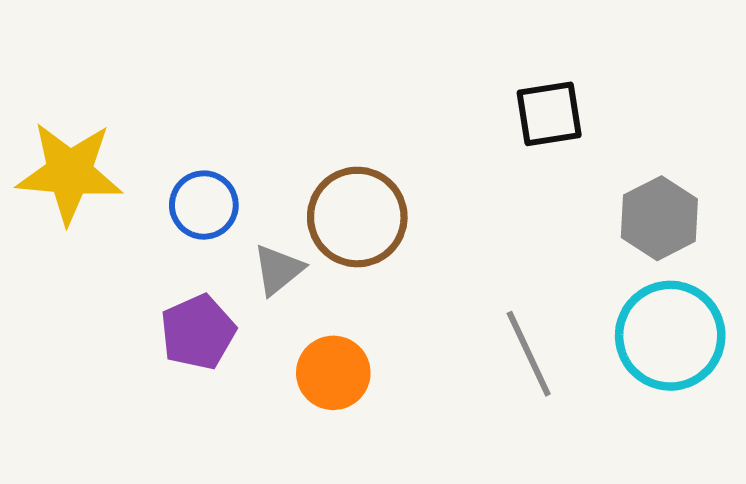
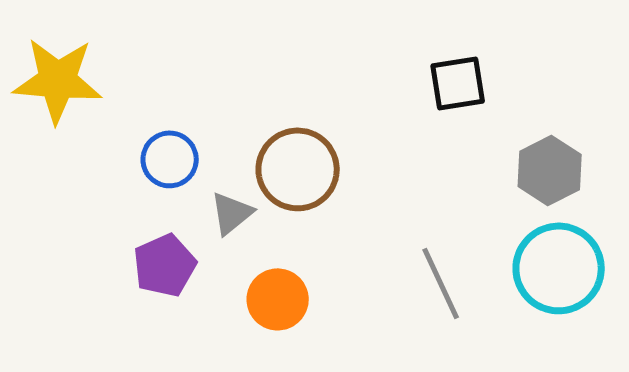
yellow star: (70, 173) -> (58, 80), moved

